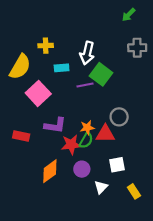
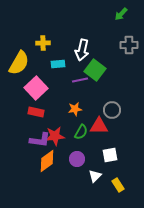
purple L-shape: (55, 125) -> (40, 140), moved
orange star: (87, 128) -> (75, 109), moved
red rectangle: (21, 136) -> (36, 112), moved
red star: (71, 145) -> (55, 136), moved
yellow rectangle: (134, 191) -> (118, 185), moved

